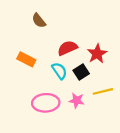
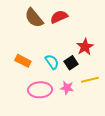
brown semicircle: (39, 21) -> (34, 18), size x1.5
red semicircle: (67, 48) -> (59, 17), moved
orange rectangle: (26, 59) -> (23, 61), moved

